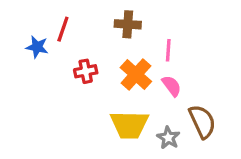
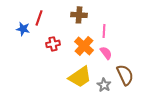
yellow trapezoid: (129, 125) -> (80, 77), turned -35

